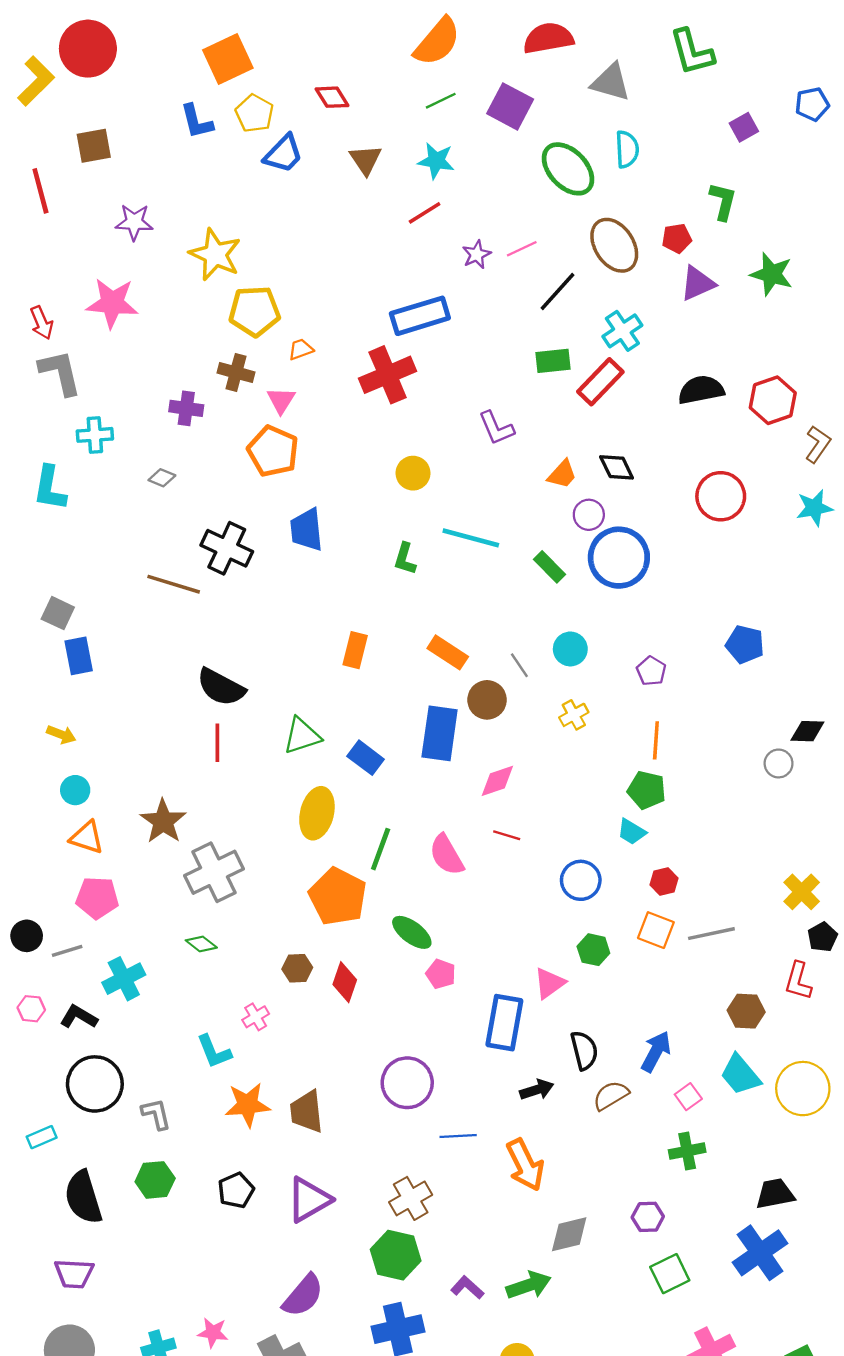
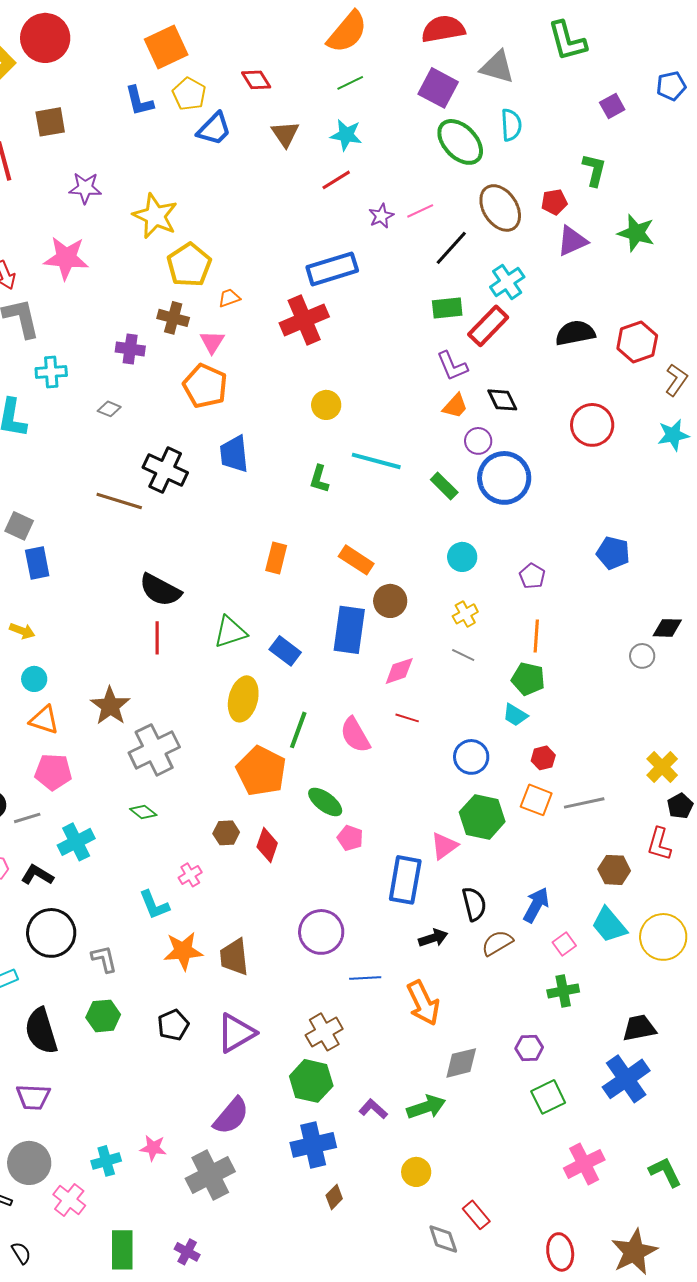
purple square: (510, 106) -> (438, 88), moved
yellow pentagon: (254, 311) -> (189, 265), turned -30
purple L-shape: (496, 428) -> (452, 366), moved
gray line: (519, 665) -> (463, 655), moved, turned -30
green hexagon: (593, 950) -> (482, 817), size x1.6

